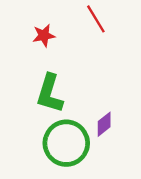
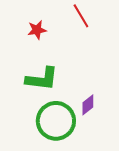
green L-shape: (50, 93) -> (42, 79), turned -100

